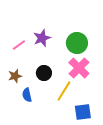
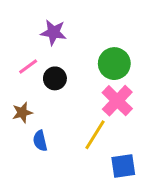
purple star: (42, 38) -> (53, 32), moved, turned 30
black circle: (44, 73) -> (55, 78), moved

